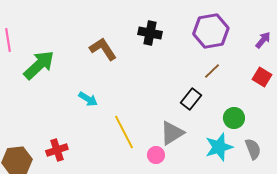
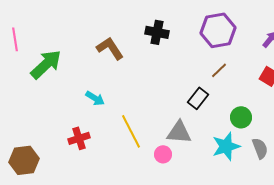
gray triangle: (172, 133) -> (179, 132), turned 36
red cross: (57, 150) -> (79, 138), moved

